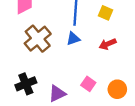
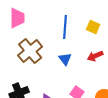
blue triangle: (73, 39) -> (65, 59), moved, turned -48

